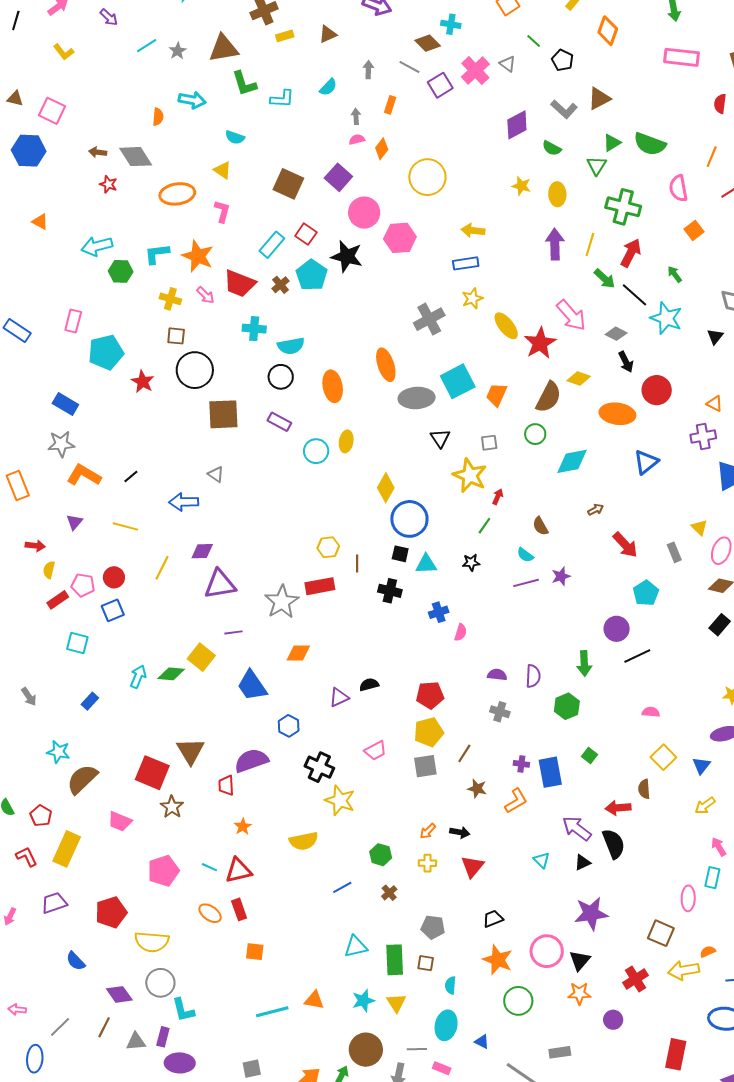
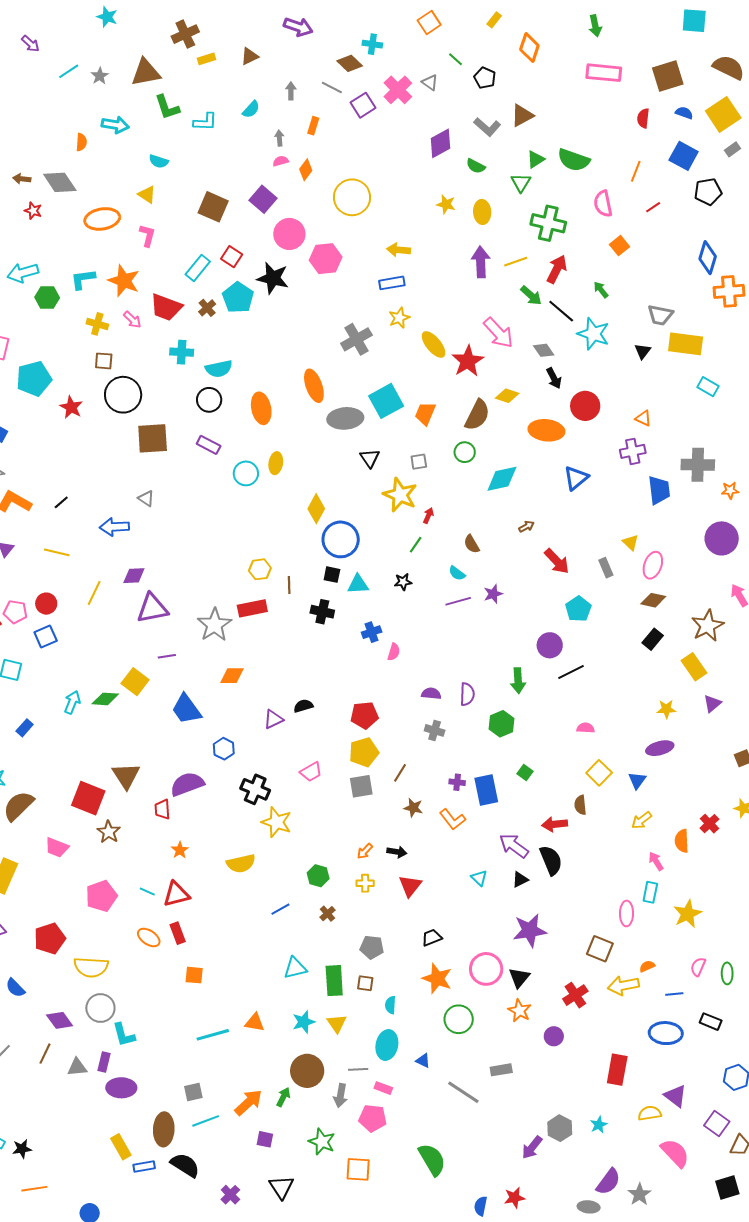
yellow line: (590, 245) -> (516, 262), turned 55
gray diamond: (616, 334) -> (544, 350), turned 30
orange L-shape: (516, 801) -> (453, 819), turned 84
orange star: (579, 993) -> (520, 1011), turned 30

